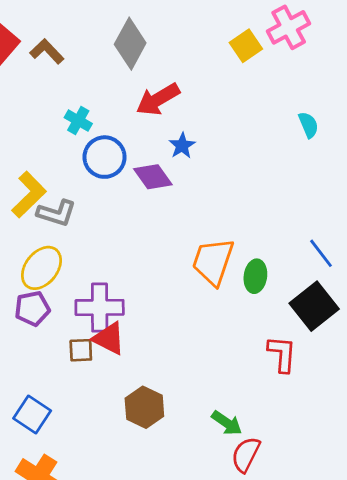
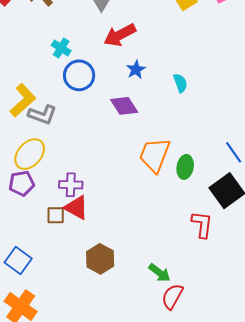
cyan semicircle: (308, 125) -> (180, 83), moved
purple diamond: (153, 177) -> (124, 106), moved
purple cross: (100, 307) -> (71, 185), size x0.7

